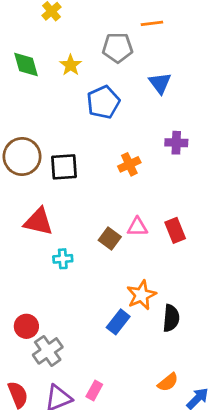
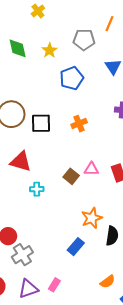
orange line: (152, 23) -> (110, 24), turned -63
orange cross: (129, 164) -> (79, 124), moved
blue rectangle: (118, 322) -> (76, 247), moved

